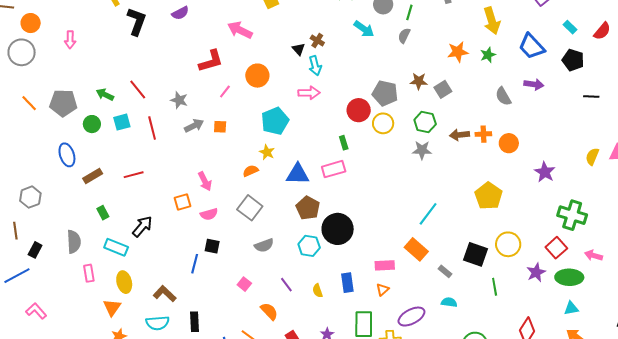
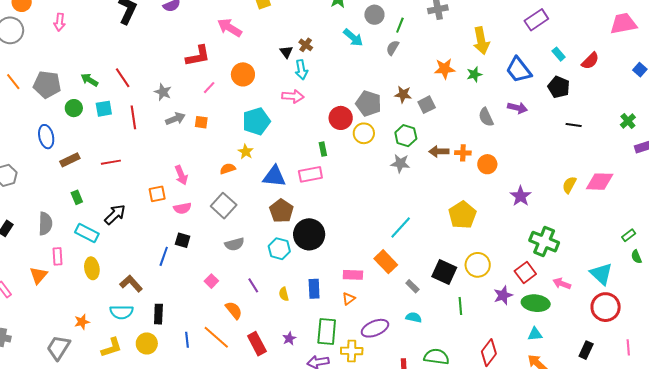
orange triangle: (112, 307) -> (38, 275), moved

